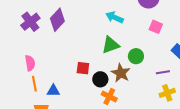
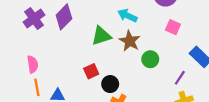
green triangle: (111, 45) -> (101, 36), moved
red square: (83, 68) -> (91, 71), turned -32
purple line: (163, 72) -> (180, 78), turned -48
brown star: (121, 73) -> (130, 41), moved

